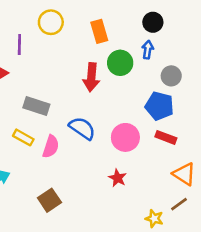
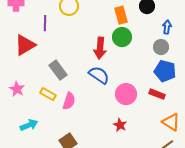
orange rectangle: (99, 31) -> (121, 15), moved
blue arrow: (148, 50) -> (167, 27), moved
gray rectangle: (36, 106) -> (58, 70), turned 36
blue pentagon: (159, 106) -> (165, 71), moved
blue semicircle: (82, 128) -> (99, 75), moved

